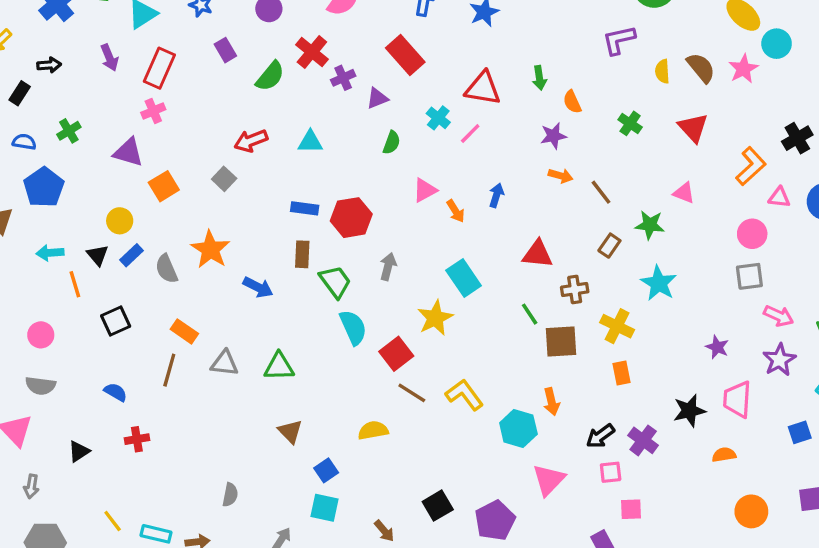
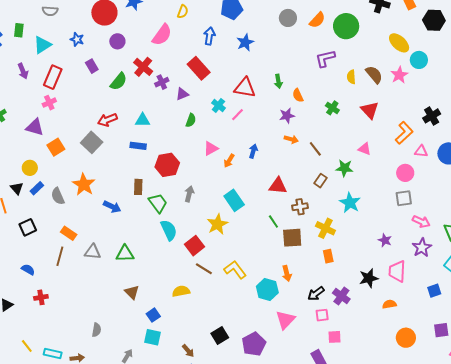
gray square: (224, 179) -> (92, 142), size x1.5
blue rectangle: (305, 208) -> (138, 146), moved
orange arrow: (456, 211) -> (229, 161), turned 64

